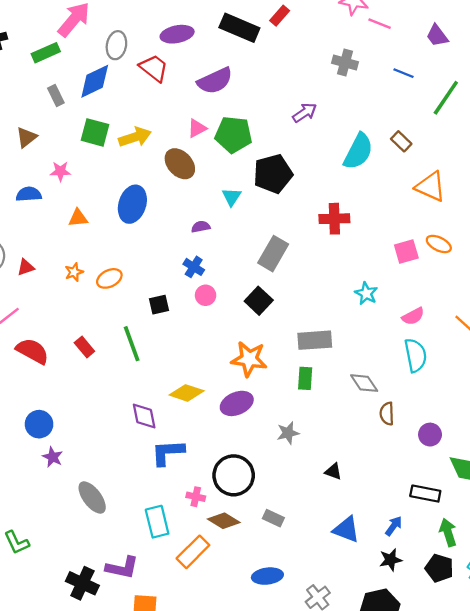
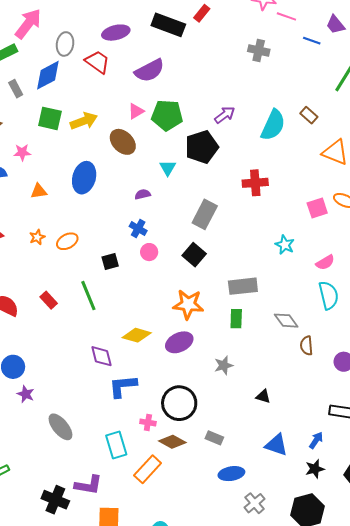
blue line: (404, 73) -> (312, 41), moved
purple arrow: (305, 113) -> (225, 115), moved
blue ellipse: (267, 576) -> (231, 474), moved

